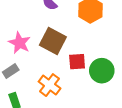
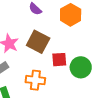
orange cross: (50, 85) -> (35, 80), turned -30

